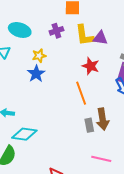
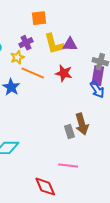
yellow star: (39, 56) -> (17, 57), moved
orange line: (81, 93) -> (33, 73), moved, turned -40
pink line: (101, 159) -> (68, 165), moved

